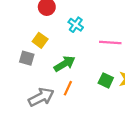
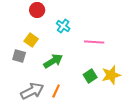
green square: (106, 80) -> (90, 76), turned 32
orange line: (68, 88) -> (56, 91), moved

